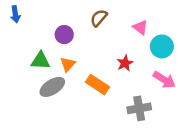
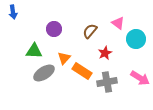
brown semicircle: (99, 18) -> (90, 31), moved
orange triangle: (68, 64) -> (64, 58), moved
pink arrow: (164, 80) -> (140, 78), moved
gray cross: (139, 108) -> (107, 82), moved

